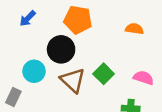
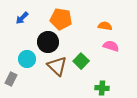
pink semicircle: (143, 78) -> (111, 46), moved

